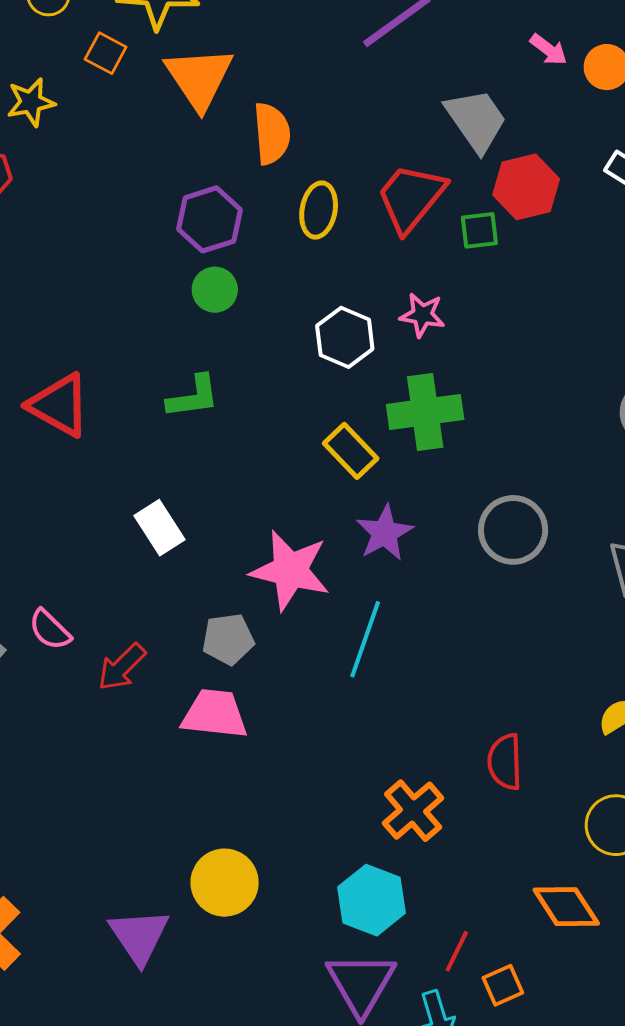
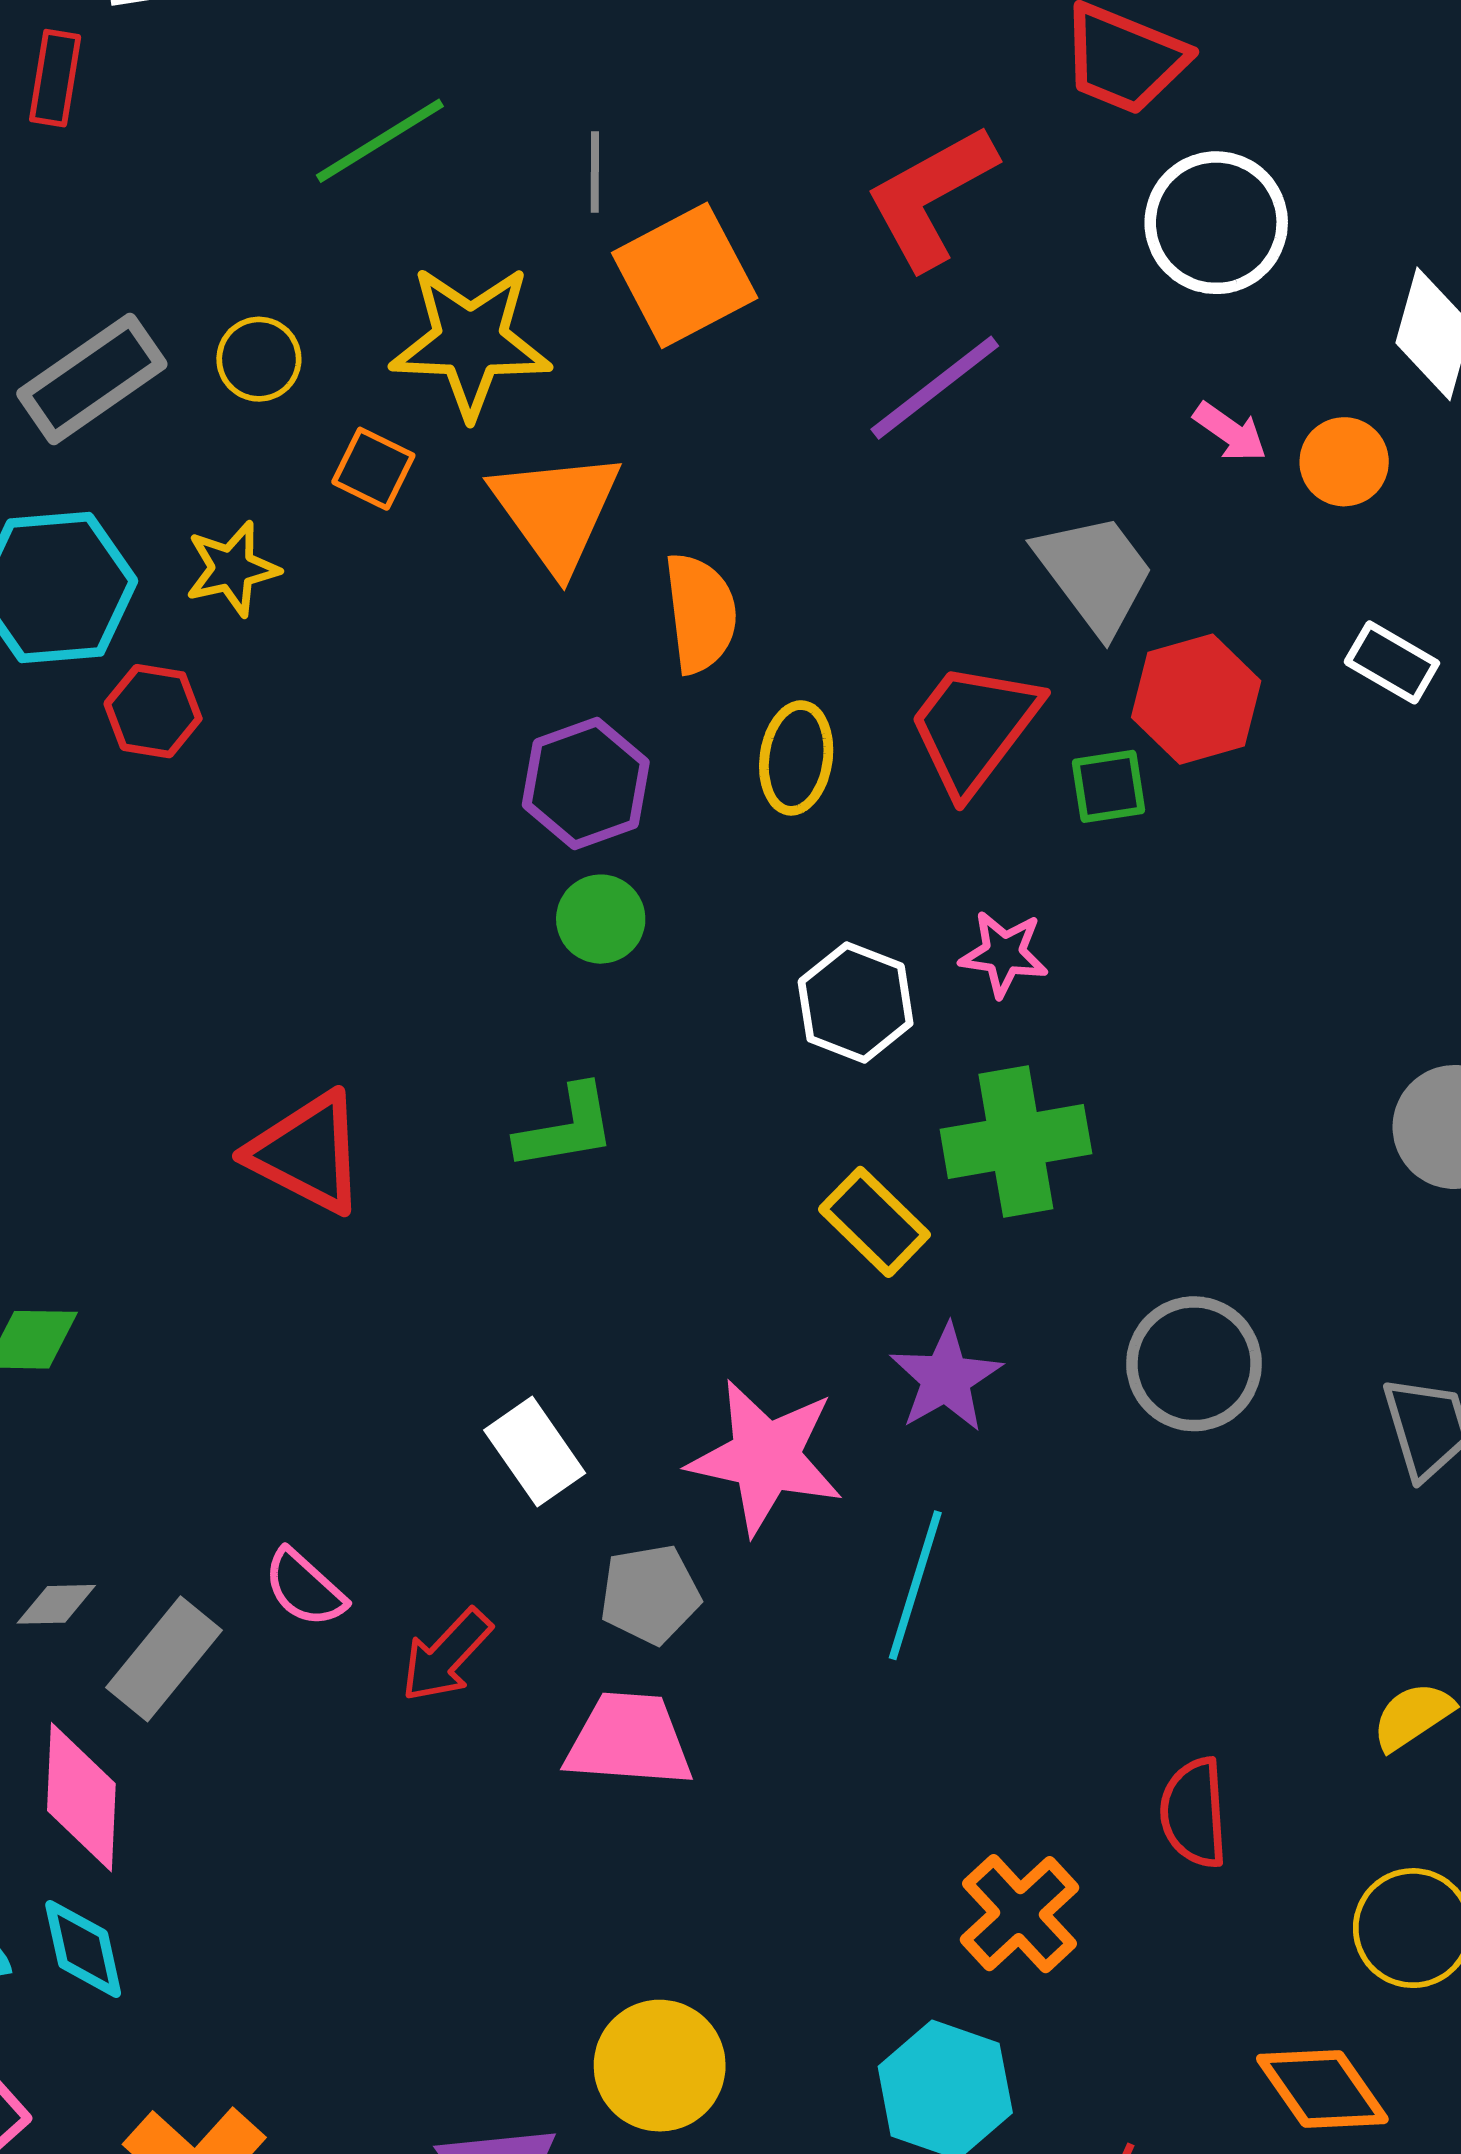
white rectangle: (160, 528) -> (535, 1452), moved

